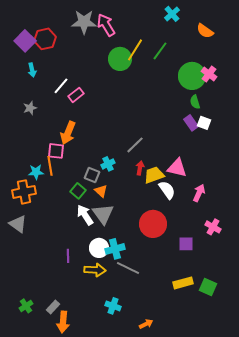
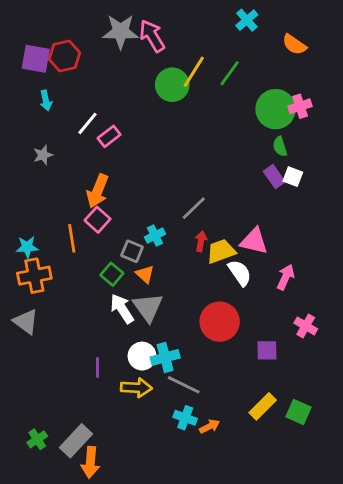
purple square: (25, 41) -> (36, 59), turned -35
pink cross: (209, 74) -> (300, 106), turned 35
pink square: (56, 151) -> (98, 220), moved, turned 36
cyan star: (36, 172) -> (27, 247), moved
yellow rectangle: (183, 283) -> (263, 406), turned -30
cyan cross: (113, 306) -> (185, 418), moved
gray rectangle: (53, 307) -> (76, 441), size x1.6
orange arrow: (146, 324) -> (210, 426), moved

